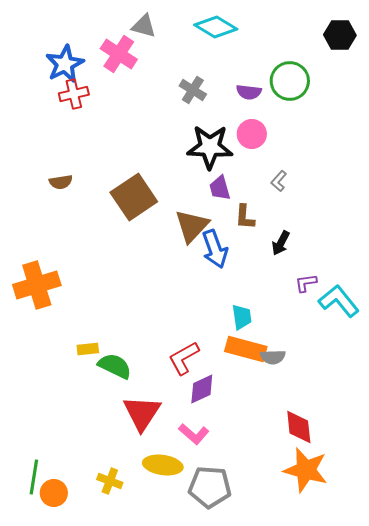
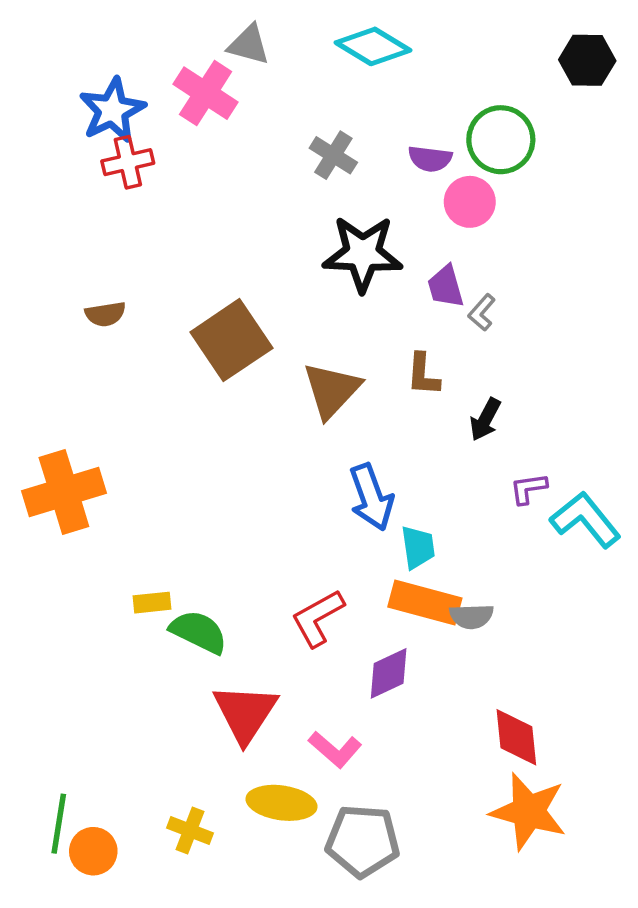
pink circle: (252, 134) -> (470, 202), moved
purple trapezoid: (220, 188) -> (446, 286), moved
blue arrow: (215, 249) -> (371, 497), moved
purple diamond: (202, 389) -> (389, 673), moved

